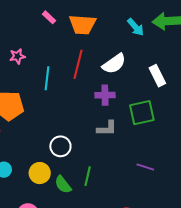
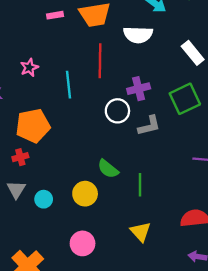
pink rectangle: (49, 17) -> (55, 15), turned -40
white semicircle: (114, 64) -> (138, 35), moved, turned 50
white circle: (60, 146) -> (117, 111), moved
green semicircle: (63, 185) -> (108, 169), moved

